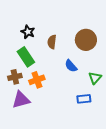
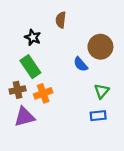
brown semicircle: (52, 42) -> (61, 20), moved
blue semicircle: (71, 66) -> (81, 64), moved
green triangle: (95, 78) -> (102, 91), moved

